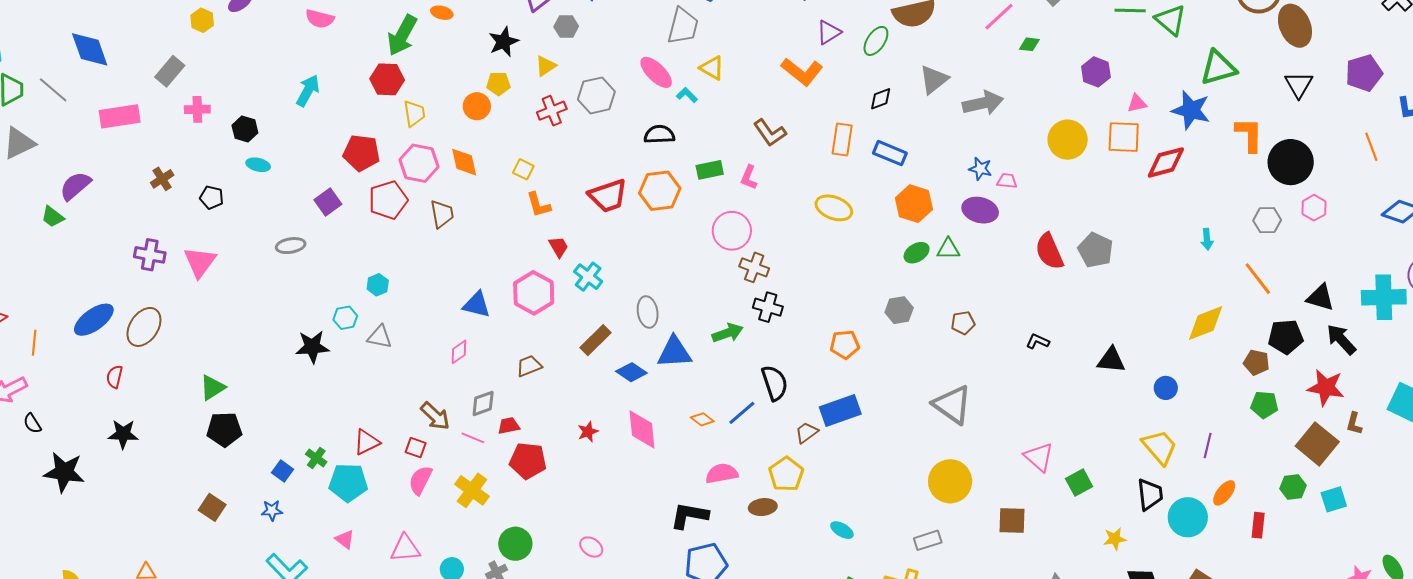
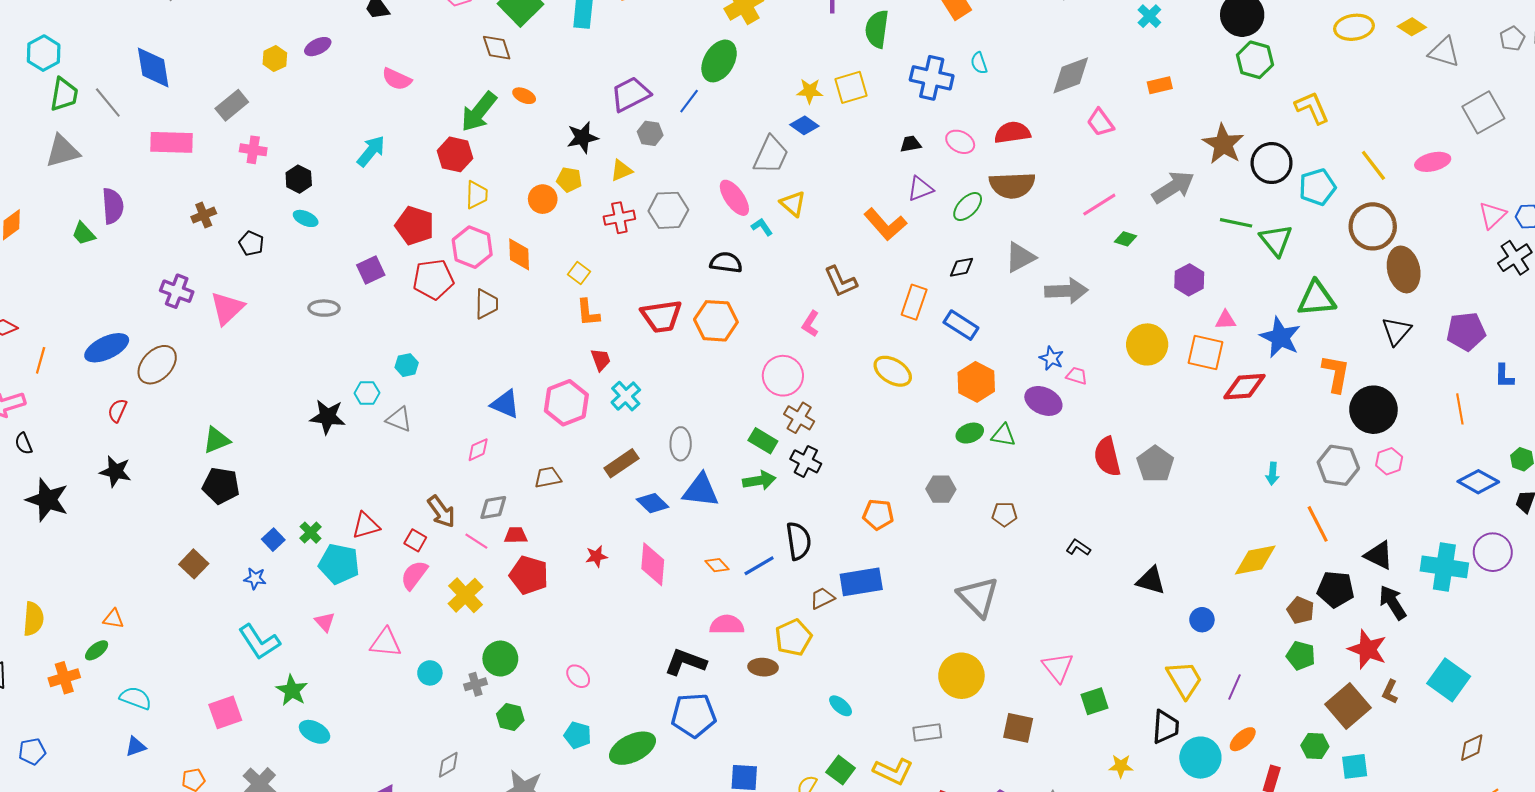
green rectangle: (710, 170) -> (763, 441), moved, turned 32
purple semicircle: (75, 186) -> (113, 206), turned 116
gray hexagon: (1267, 220) -> (1338, 465), size x1.4

